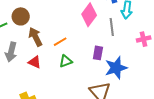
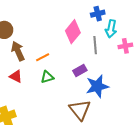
pink cross: (144, 39) -> (125, 46), moved
purple rectangle: (98, 53) -> (80, 70), turned 48

